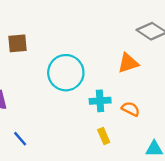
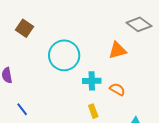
brown square: (18, 43) -> (25, 28), turned 36

